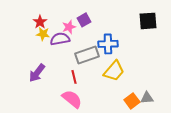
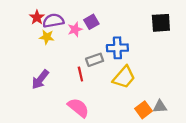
red star: (40, 22) -> (37, 17), moved
purple semicircle: (60, 39) -> (53, 21), moved
gray rectangle: (87, 55) -> (95, 60), size x0.7
red line: (74, 77) -> (80, 74), moved

